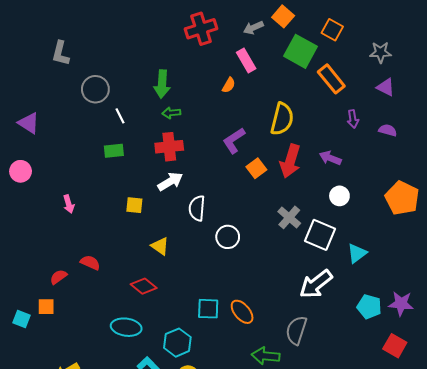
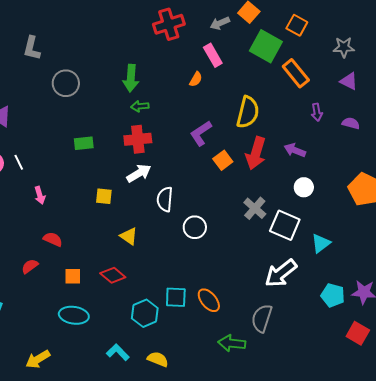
white line: (120, 116) -> (19, 162), moved
red semicircle: (90, 263) -> (53, 239), moved
orange square: (46, 307) -> (73, 276), moved
cyan ellipse: (126, 327) -> (74, 315), moved
cyan hexagon: (177, 343) -> (145, 313), moved

